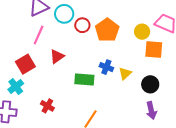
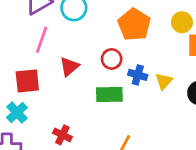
red circle: (82, 25) -> (112, 59), moved
red square: (25, 64) -> (27, 81), turned 30

